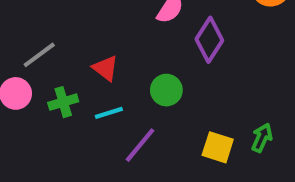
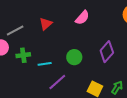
purple diamond: (209, 40) -> (107, 52), moved
red triangle: (106, 68) -> (46, 24), moved, turned 32

